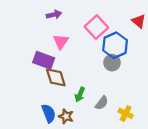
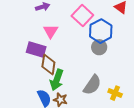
brown diamond: (56, 77) -> (48, 65), turned 30
green arrow: (80, 95) -> (57, 80), moved, size x1.5
gray semicircle: (102, 103) -> (92, 85), size x1.5

